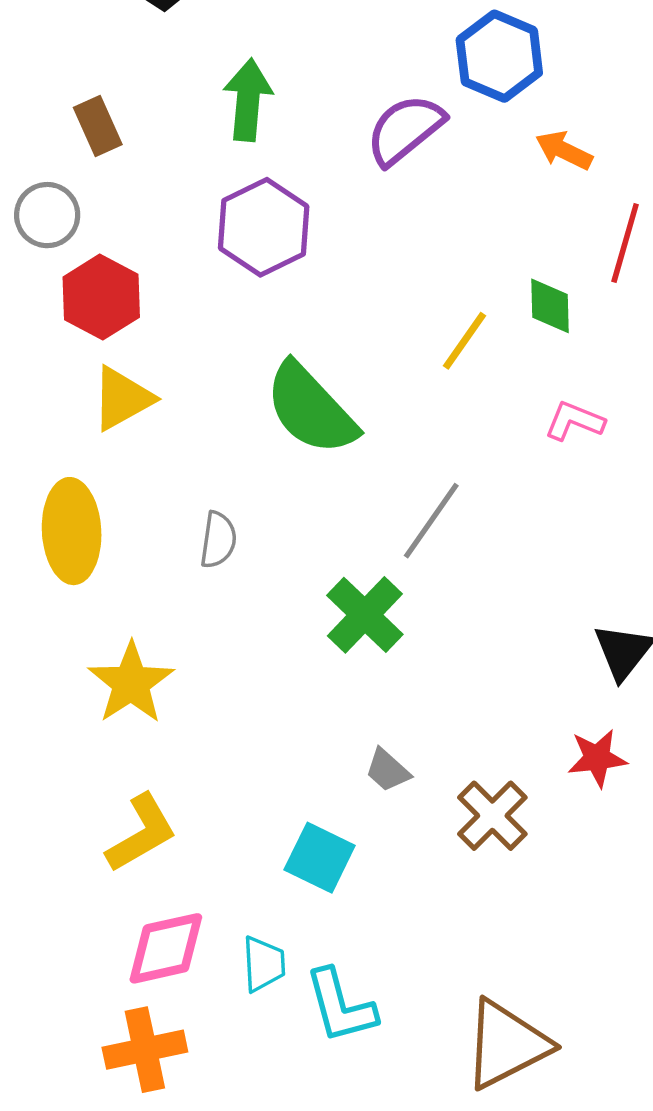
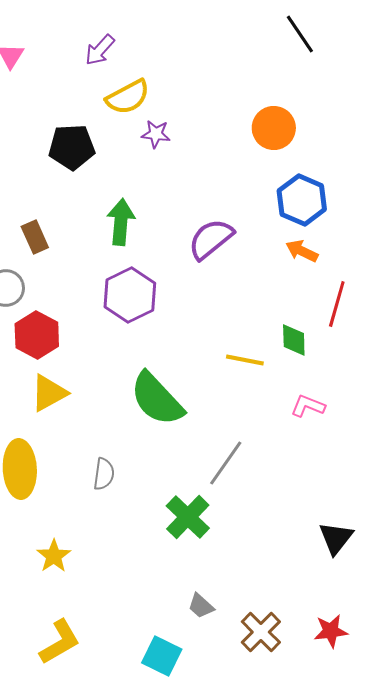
blue hexagon: (499, 56) -> (302, 200), moved
yellow line: (464, 341) -> (245, 360), turned 66
yellow star: (131, 683) -> (54, 556), size x0.7
red star: (597, 758) -> (331, 631), moved

